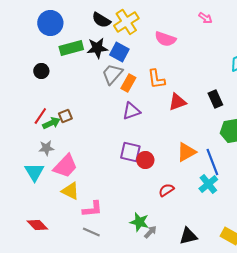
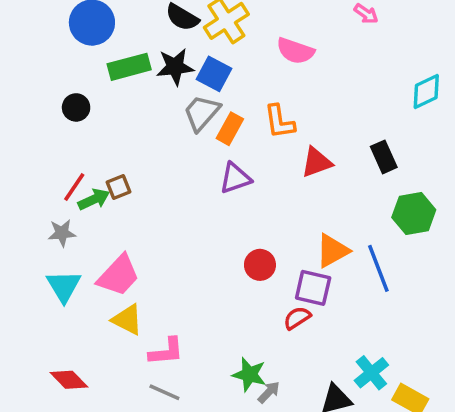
gray star: (46, 148) -> (62, 233), moved
purple square: (130, 152) -> (313, 288), moved
cyan cross: (208, 184) -> (371, 373), moved

